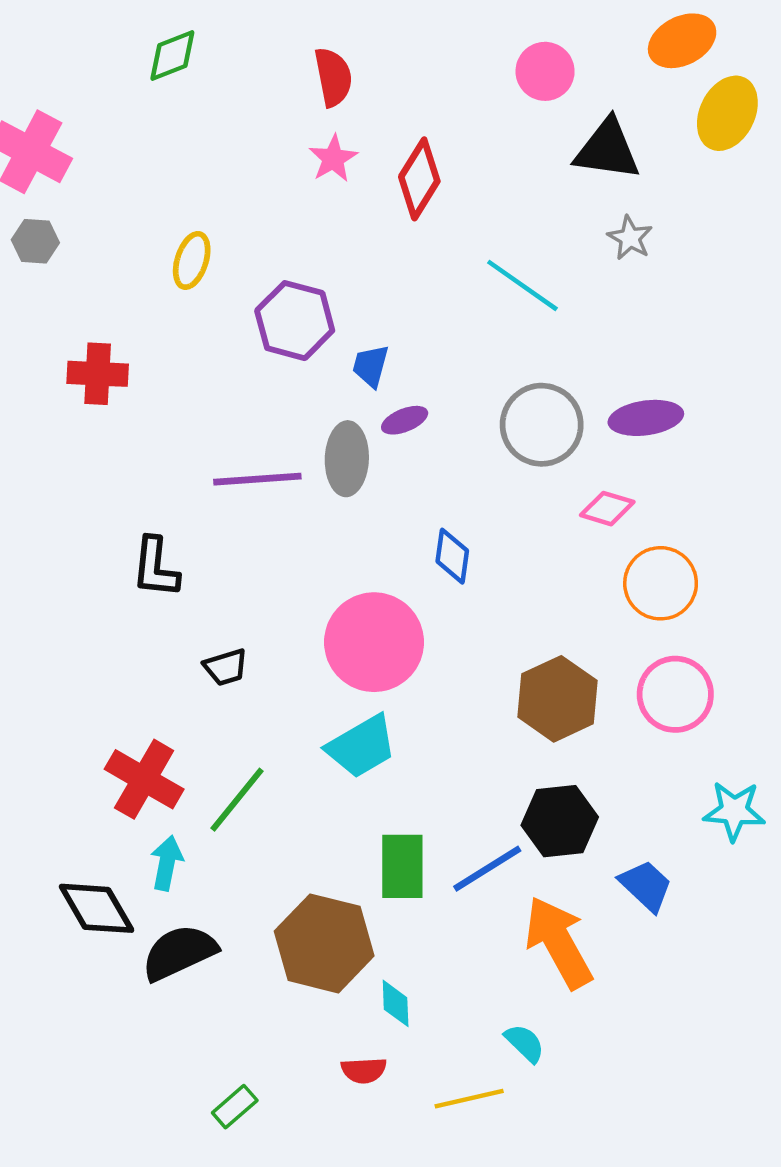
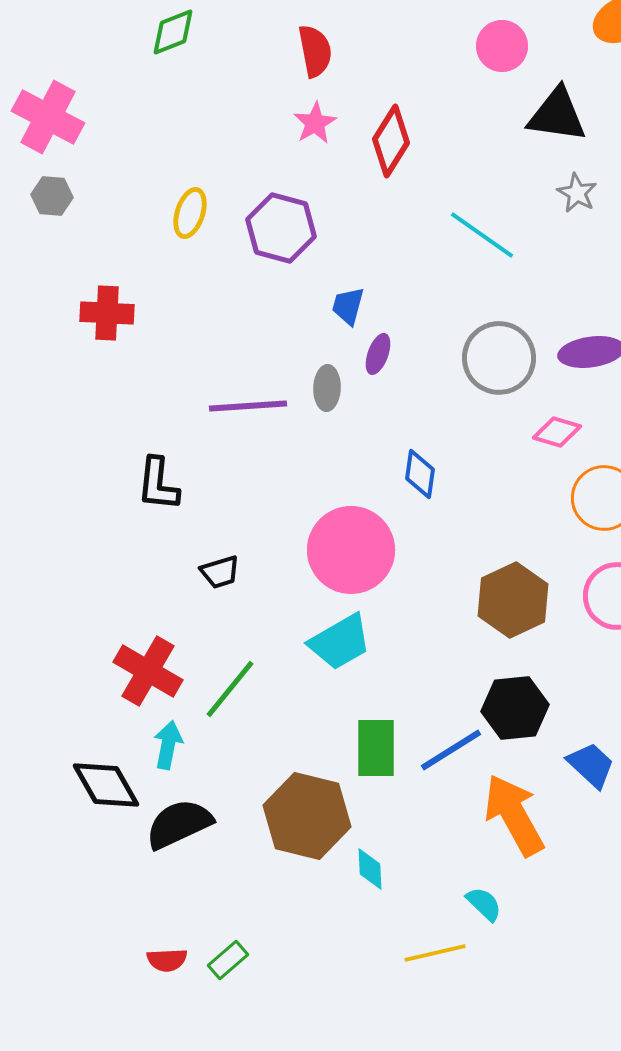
purple hexagon: (295, 321) -> (281, 228), moved
purple ellipse: (405, 420) -> (378, 354), turned -48
gray ellipse: (347, 459) -> (327, 388), size x0.7
red semicircle: (364, 1070) -> (167, 960), moved

